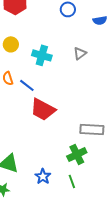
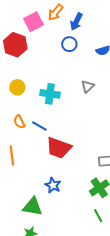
blue star: (43, 176) -> (53, 185), moved

